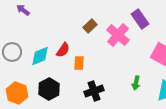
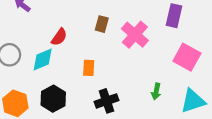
purple rectangle: (140, 19) -> (174, 16), moved, turned 48
brown rectangle: (90, 26) -> (102, 24), turned -32
red semicircle: (63, 50) -> (59, 37), moved

